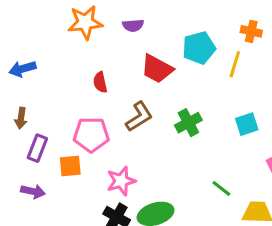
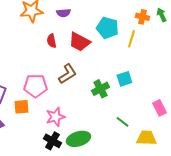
cyan pentagon: (199, 48) -> (107, 28), turned 30
red semicircle: (100, 82) -> (51, 41), moved
green cross: (188, 123) -> (100, 89), moved
cyan square: (247, 124) -> (124, 79), moved

